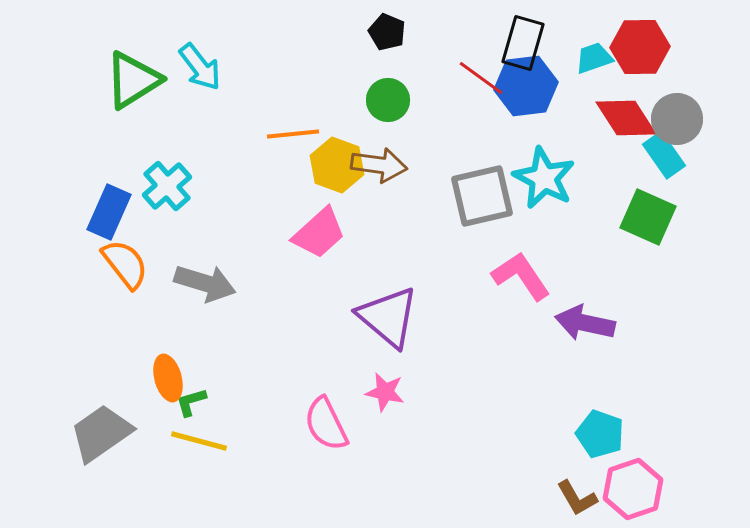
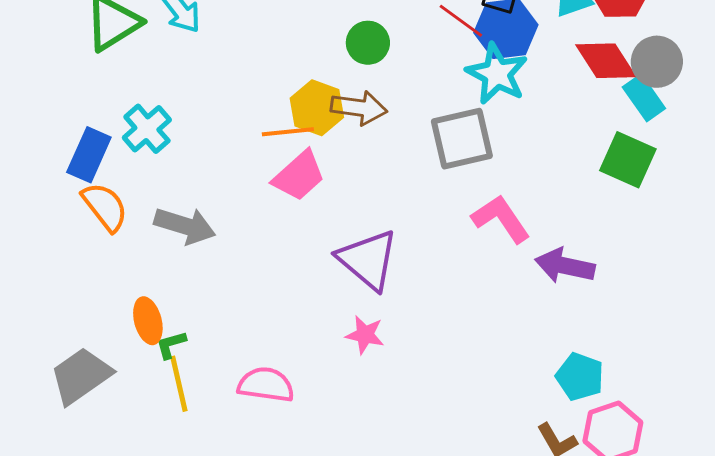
orange line: (293, 134) -> (288, 132), moved
cyan star: (544, 178) -> (497, 74), moved
pink semicircle: (326, 424) -> (266, 385), moved, turned 124
yellow line: (199, 441) -> (179, 384), turned 62

